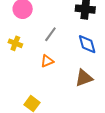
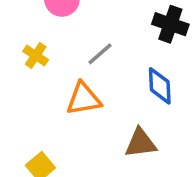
orange triangle: (47, 61) -> (84, 99), size x1.5

